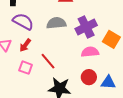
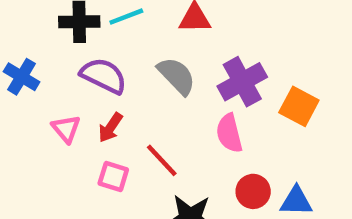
gray semicircle: (56, 23) -> (177, 76), turned 54
pink semicircle: (90, 52) -> (229, 133), moved, turned -96

